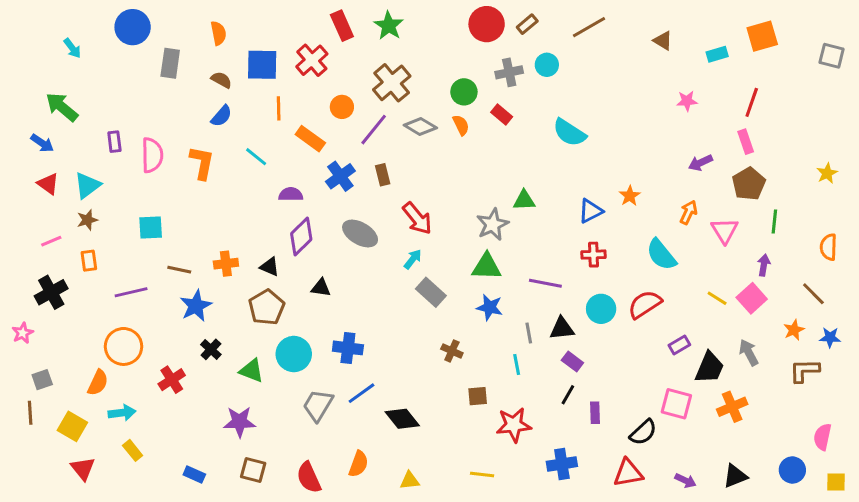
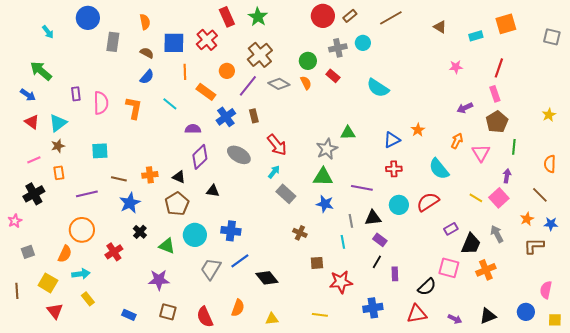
brown line: (30, 413) -> (17, 291), moved

